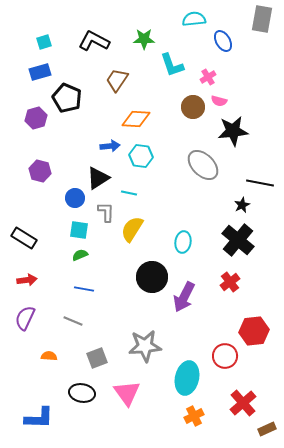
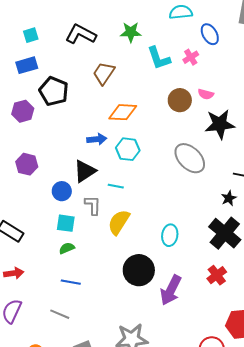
pink cross: (208, 77) -> (191, 57), moved

